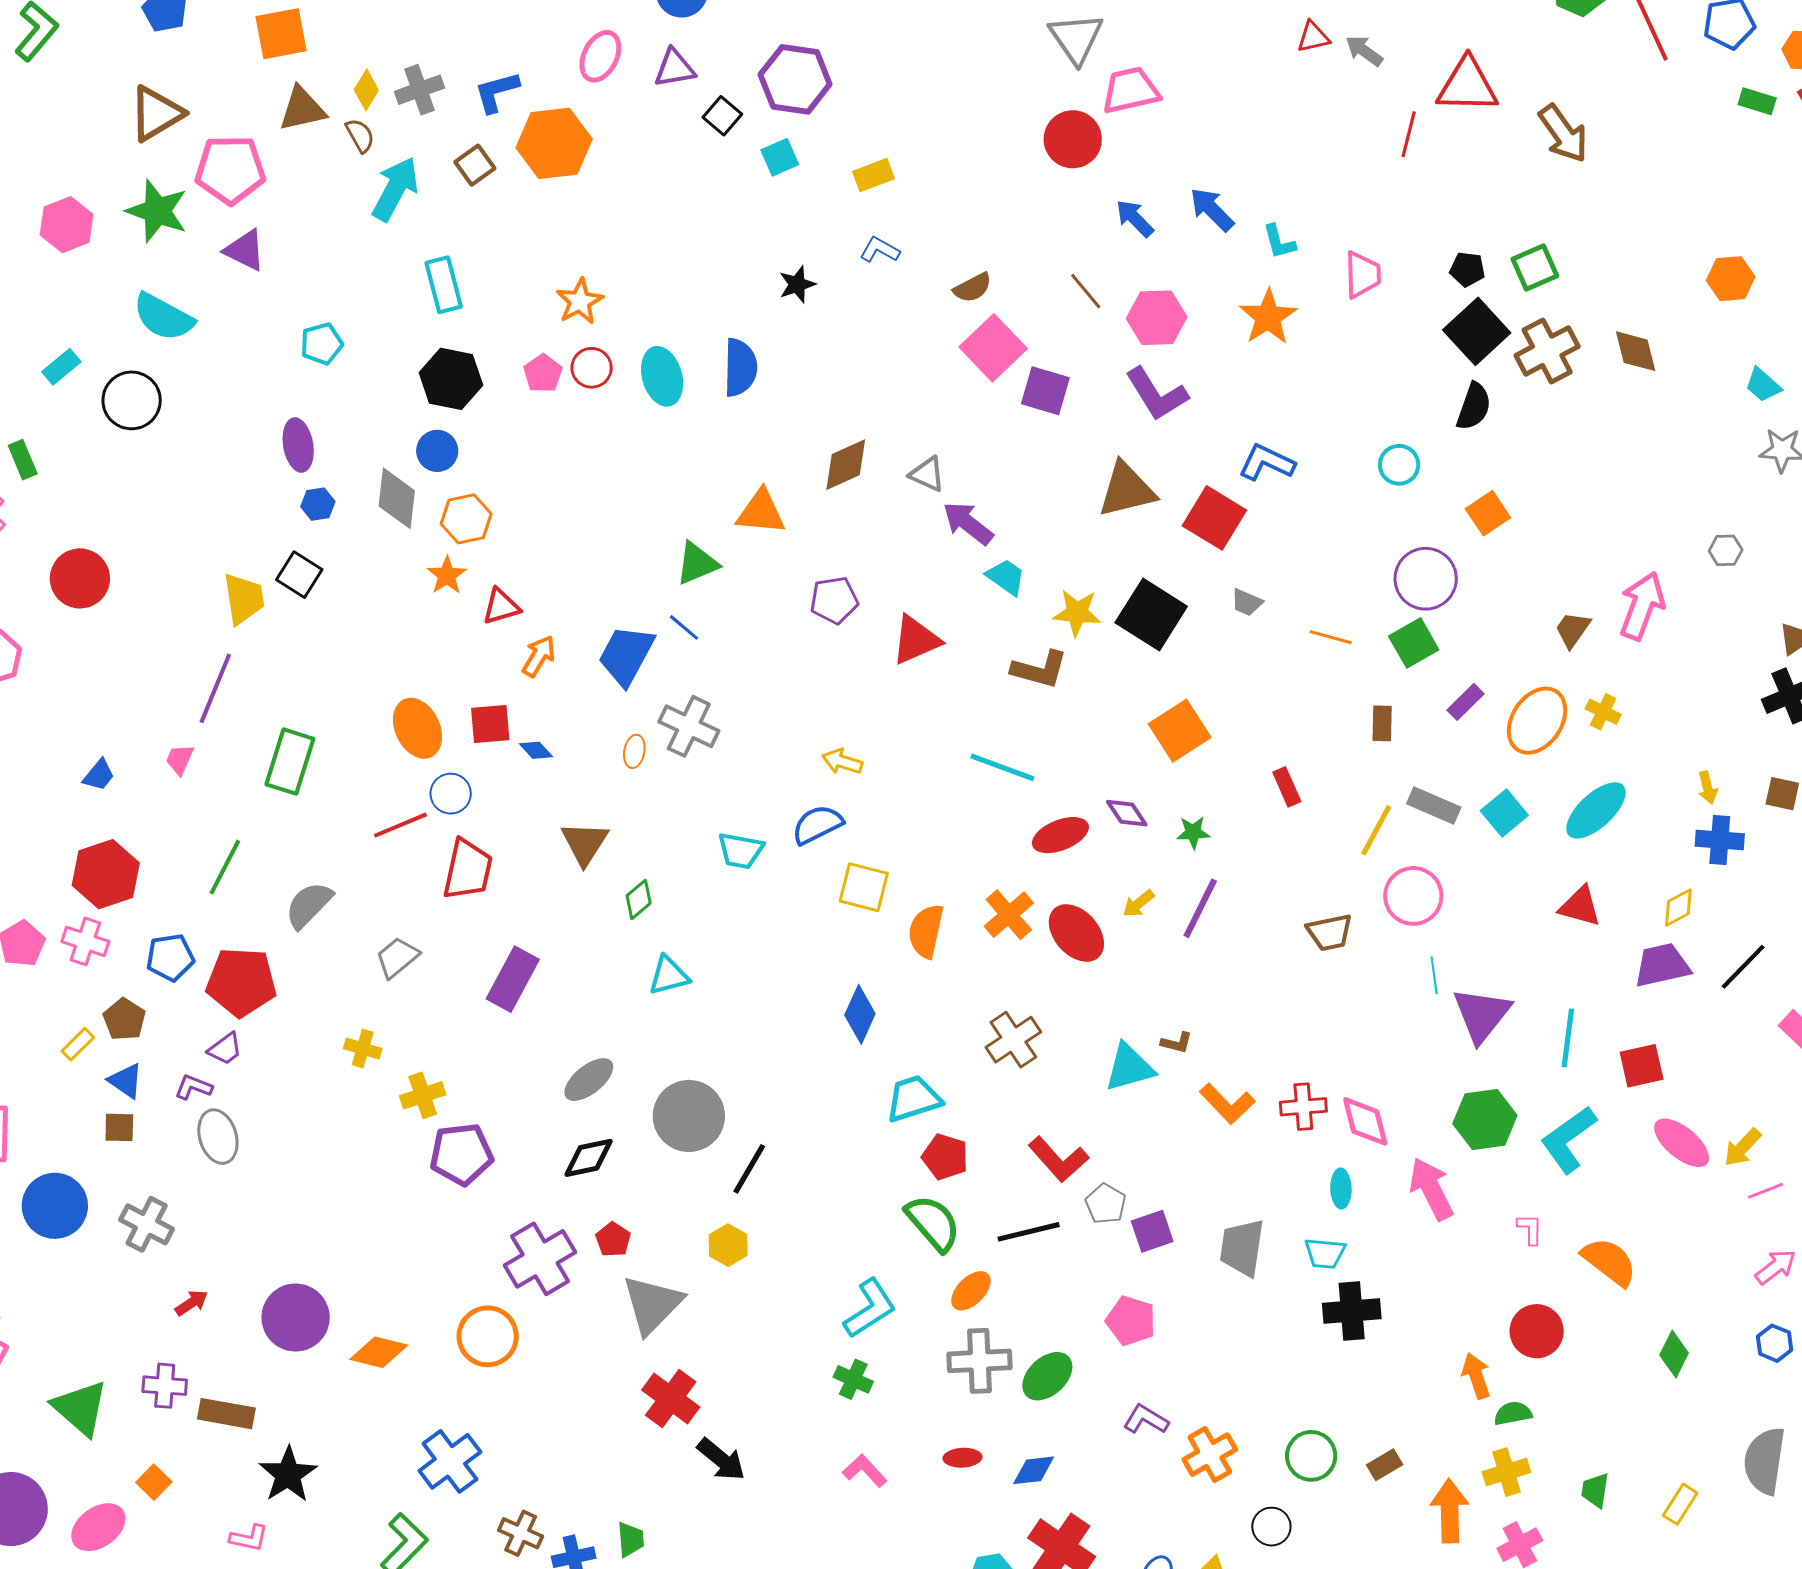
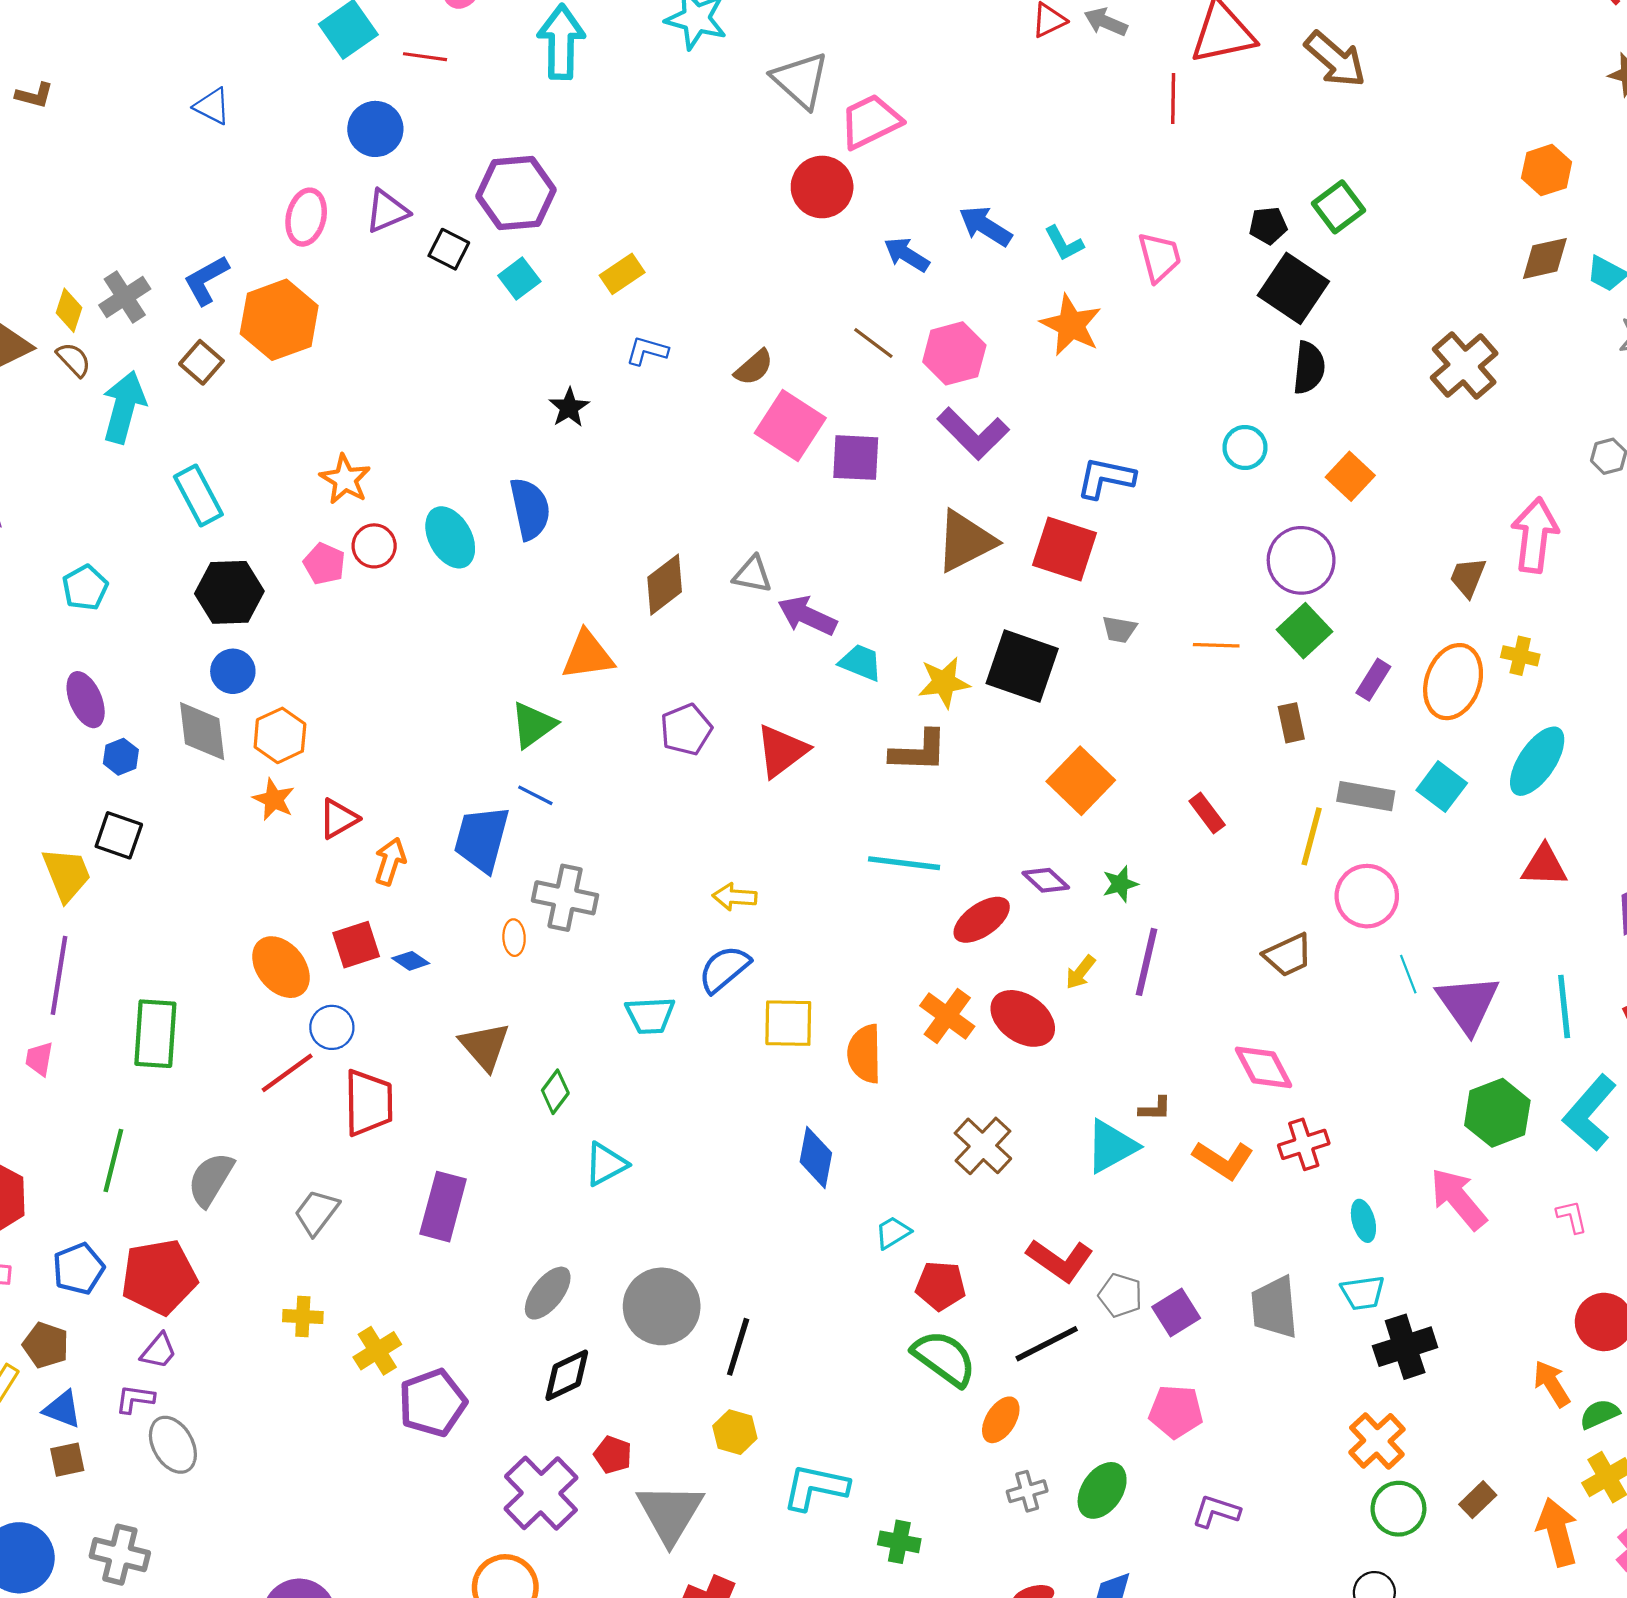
brown cross: (1547, 351) -> (1464, 366), moved
brown diamond: (1636, 351) -> (1545, 258), moved, turned -75
cyan trapezoid: (913, 1099) -> (893, 1233), size x0.6
pink diamond: (1365, 1121) -> (1264, 1067), moved
cyan L-shape: (870, 1309) -> (815, 1487), moved, turned -122
gray cross: (979, 1361) -> (1027, 1491), size x0.6
orange cross: (1210, 1455) -> (1377, 1441), moved

